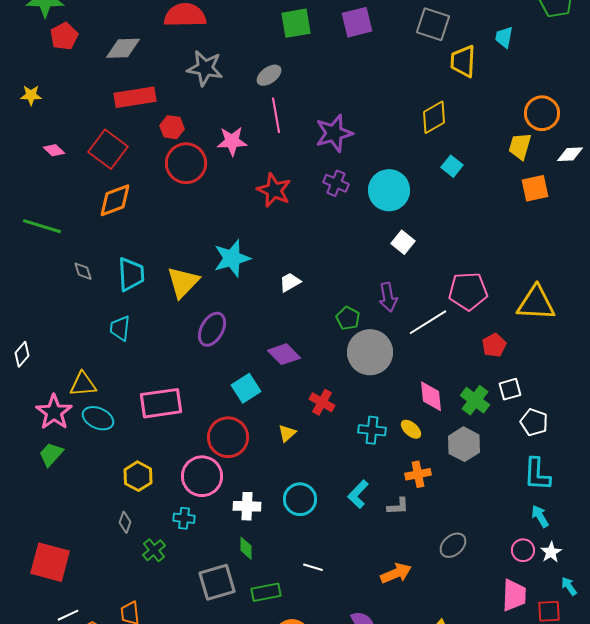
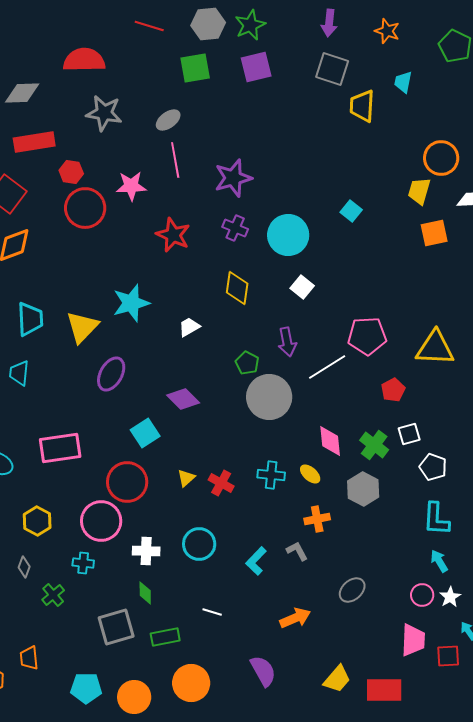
yellow diamond: (434, 117) -> (237, 288), moved, turned -52
red cross: (322, 402) -> (221, 483), moved
cyan L-shape: (358, 494) -> (256, 561), moved
gray L-shape: (398, 506) -> (297, 551), turned -115

